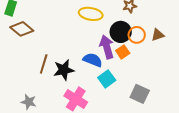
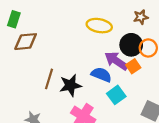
brown diamond: (22, 29) -> (26, 42), turned -45
purple arrow: (107, 47) -> (116, 61), turned -40

